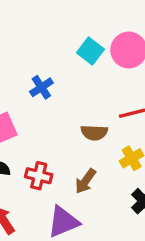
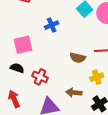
brown arrow: (86, 181) -> (74, 93), moved, turned 49

